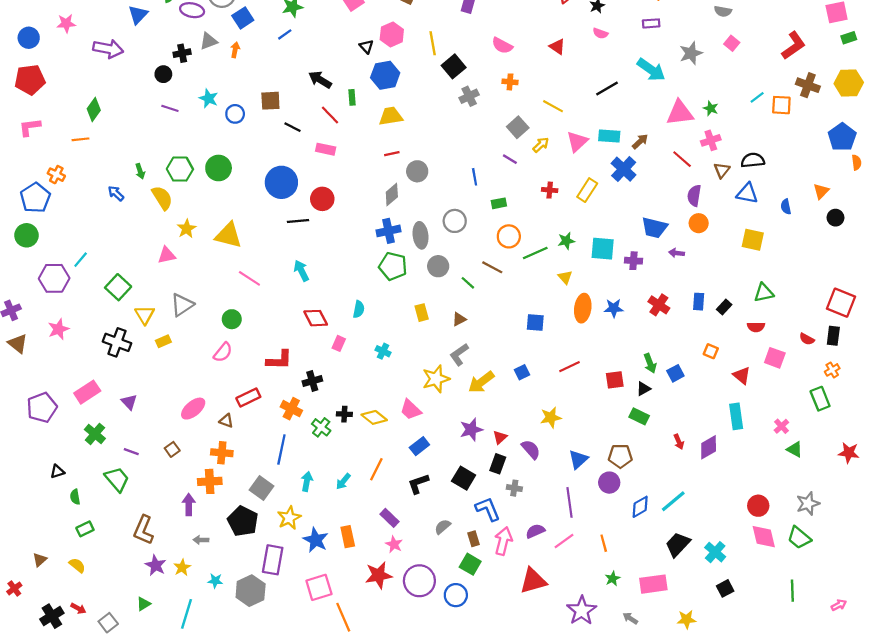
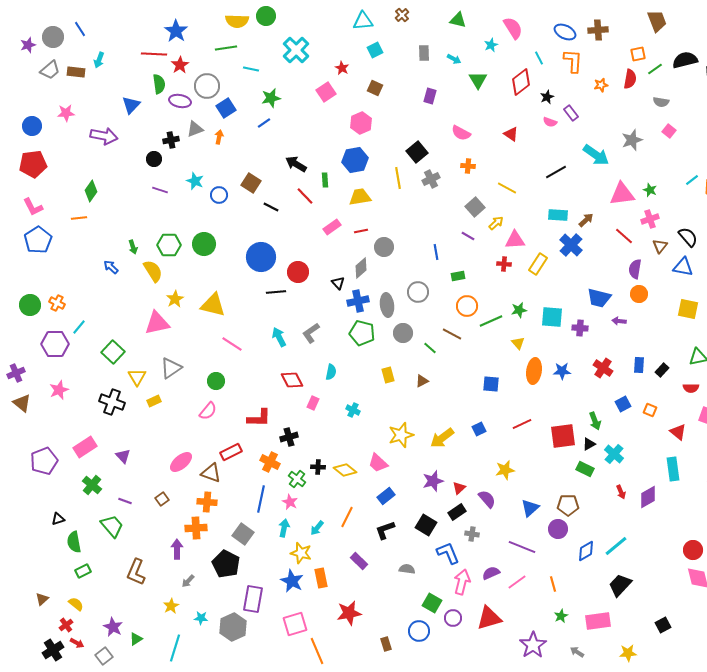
purple rectangle: (651, 23) -> (571, 113), moved, turned 56
yellow line: (433, 43) -> (398, 178), moved
black triangle: (366, 47) -> (338, 283), moved
brown square: (270, 101) -> (251, 183), turned 36
pink L-shape: (30, 127) -> (33, 207), turned -110
pink triangle: (577, 141) -> (515, 240), moved, turned 40
pink rectangle: (326, 149) -> (332, 227), moved, turned -48
black semicircle: (753, 160) -> (688, 237), turned 55
orange cross: (56, 175) -> (57, 303), moved
blue pentagon: (35, 198) -> (38, 240), moved
pink triangle: (167, 255) -> (157, 323), size x1.5
gray L-shape: (459, 355) -> (311, 333), moved
blue square: (675, 373) -> (623, 404), moved
red square: (615, 380) -> (563, 436), size x1.5
brown triangle: (226, 421) -> (211, 473), size x1.5
black rectangle: (498, 464) -> (457, 512), turned 36
green semicircle: (75, 497) -> (74, 542), size x1.5
purple line: (570, 502) -> (522, 547), turned -60
yellow star: (289, 518) -> (301, 553), moved, turned -30
gray semicircle: (443, 527) -> (407, 569), turned 49
brown rectangle: (473, 539) -> (386, 644), moved
gray arrow: (201, 540) -> (188, 581), turned -48
pink star: (394, 544) -> (290, 502), moved
cyan cross: (715, 552) -> (614, 454), moved
purple star: (156, 565) -> (113, 627), moved
purple circle: (419, 581) -> (453, 618), moved, size x0.6
red cross: (14, 588) -> (66, 625), moved

